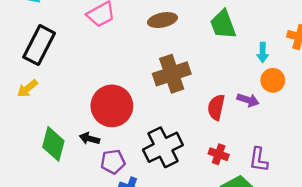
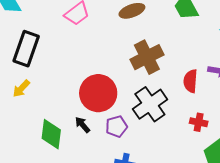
black arrow: (89, 139) -> (83, 125), turned 42
black cross: (163, 147) -> (150, 104), moved
purple pentagon: (113, 162) -> (116, 127), moved

